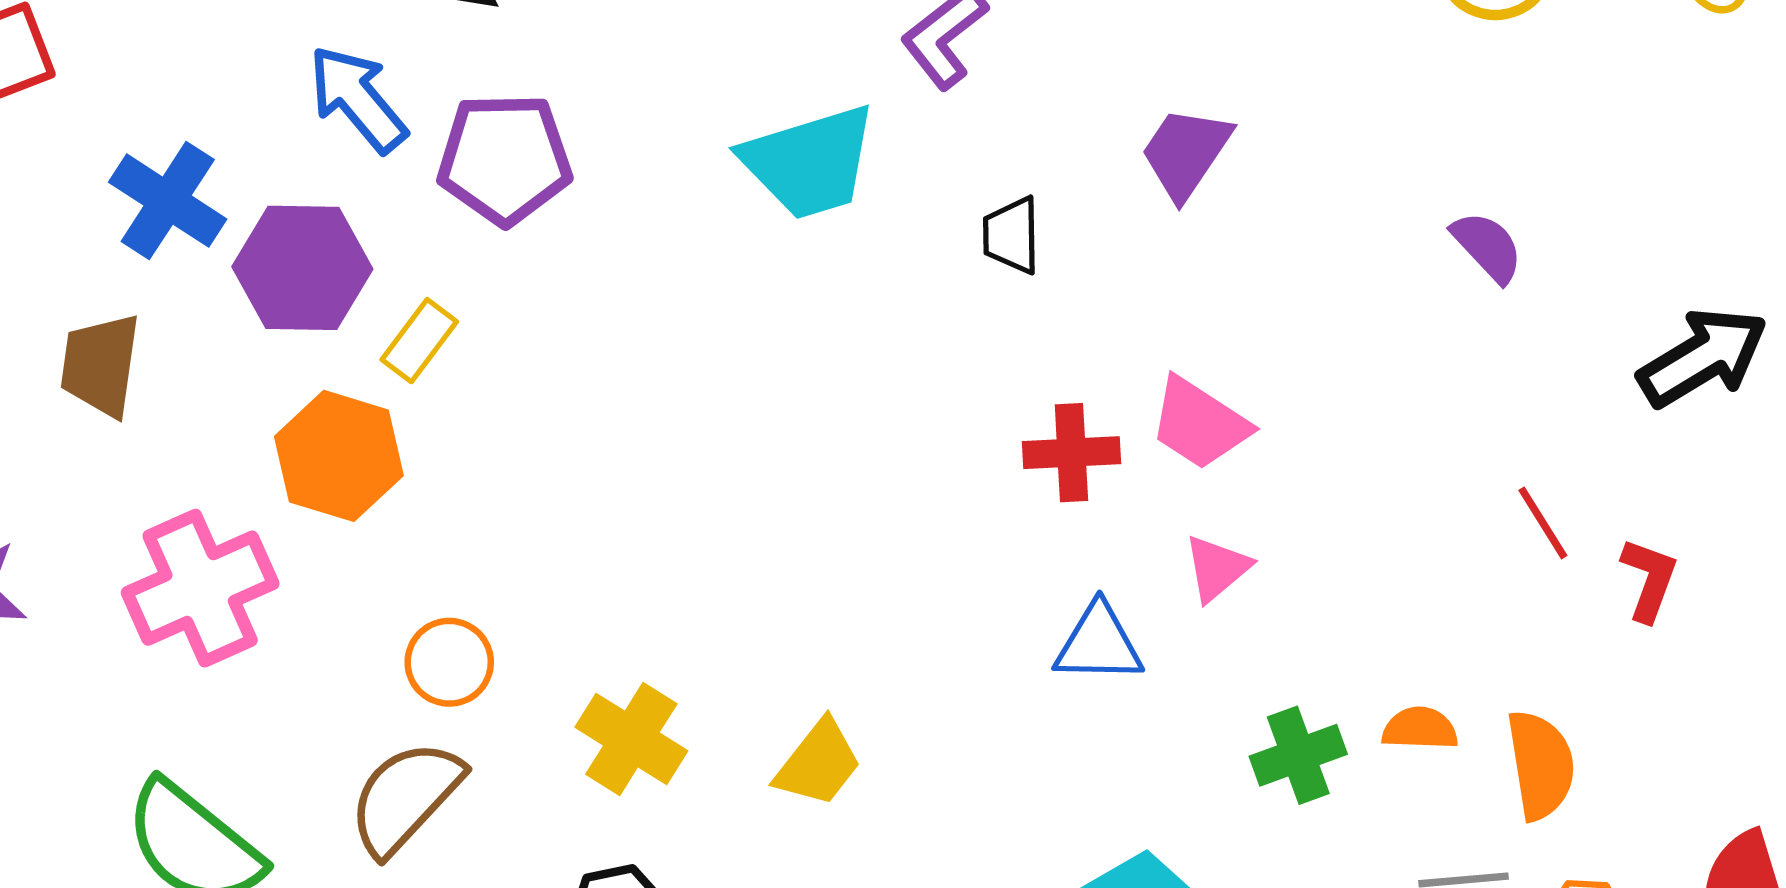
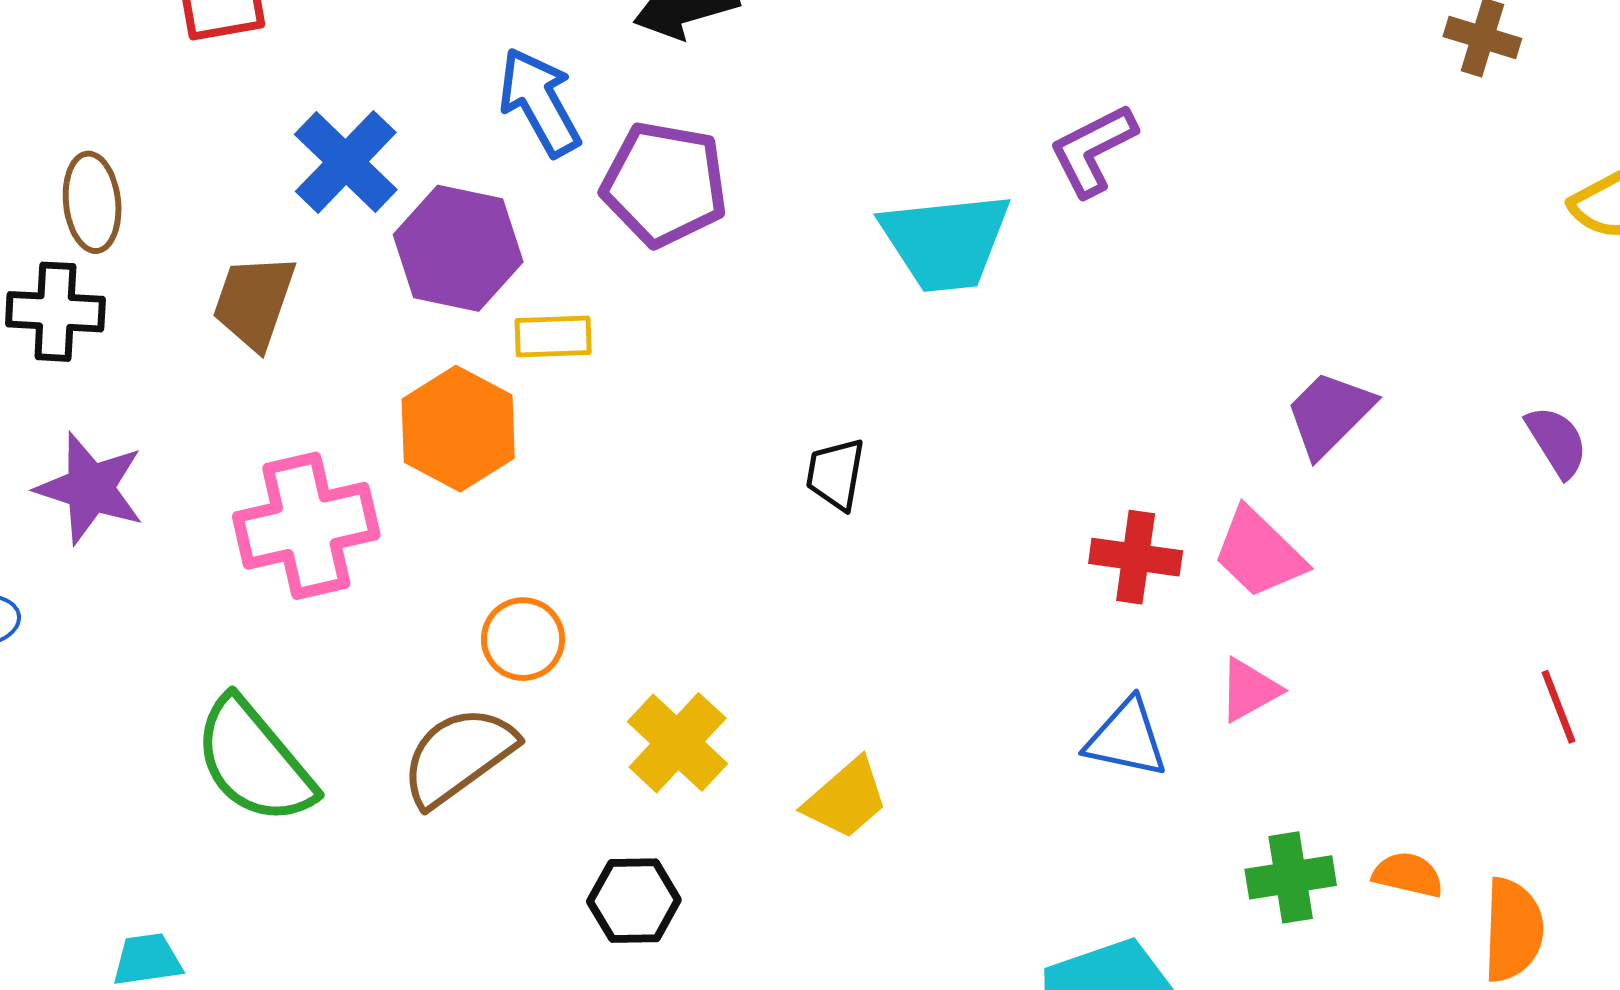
purple trapezoid: (1186, 153) -> (1329, 414), moved
black trapezoid: (1012, 235) -> (835, 474), moved
yellow rectangle: (419, 341) -> (553, 336), turned 40

